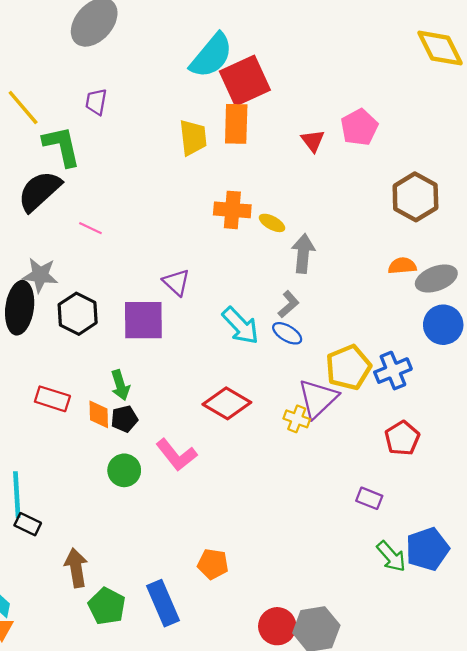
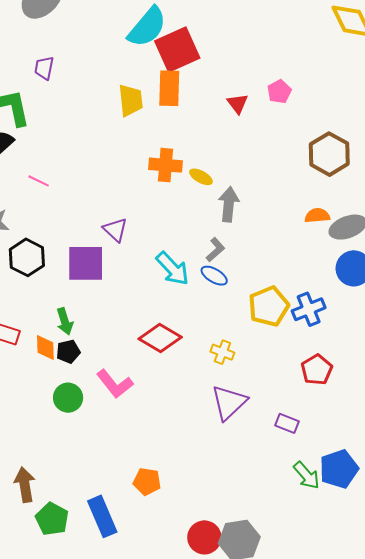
pink pentagon: (359, 127) -> (279, 92), size x0.7
purple triangle: (318, 399) -> (229, 402), moved

